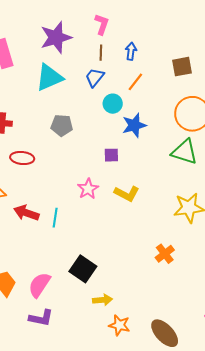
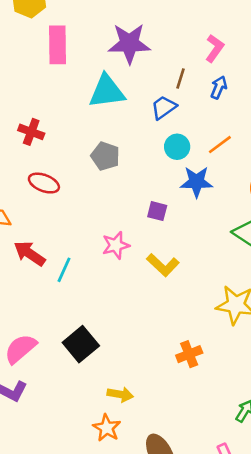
pink L-shape: (102, 24) -> (215, 48), moved
orange line: (135, 82) -> (220, 145), moved
yellow arrow: (102, 300) -> (120, 394), moved

